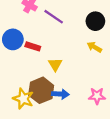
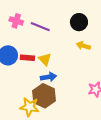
yellow triangle: (55, 64) -> (45, 59), moved
blue arrow: (60, 94) -> (48, 77), moved

